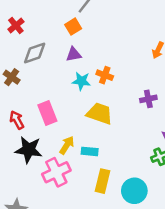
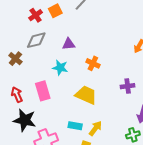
red cross: (16, 25) -> (36, 15), moved
orange square: (73, 27) -> (55, 11), moved
cyan star: (81, 81) -> (60, 68), moved
yellow arrow: (67, 145) -> (95, 128), moved

